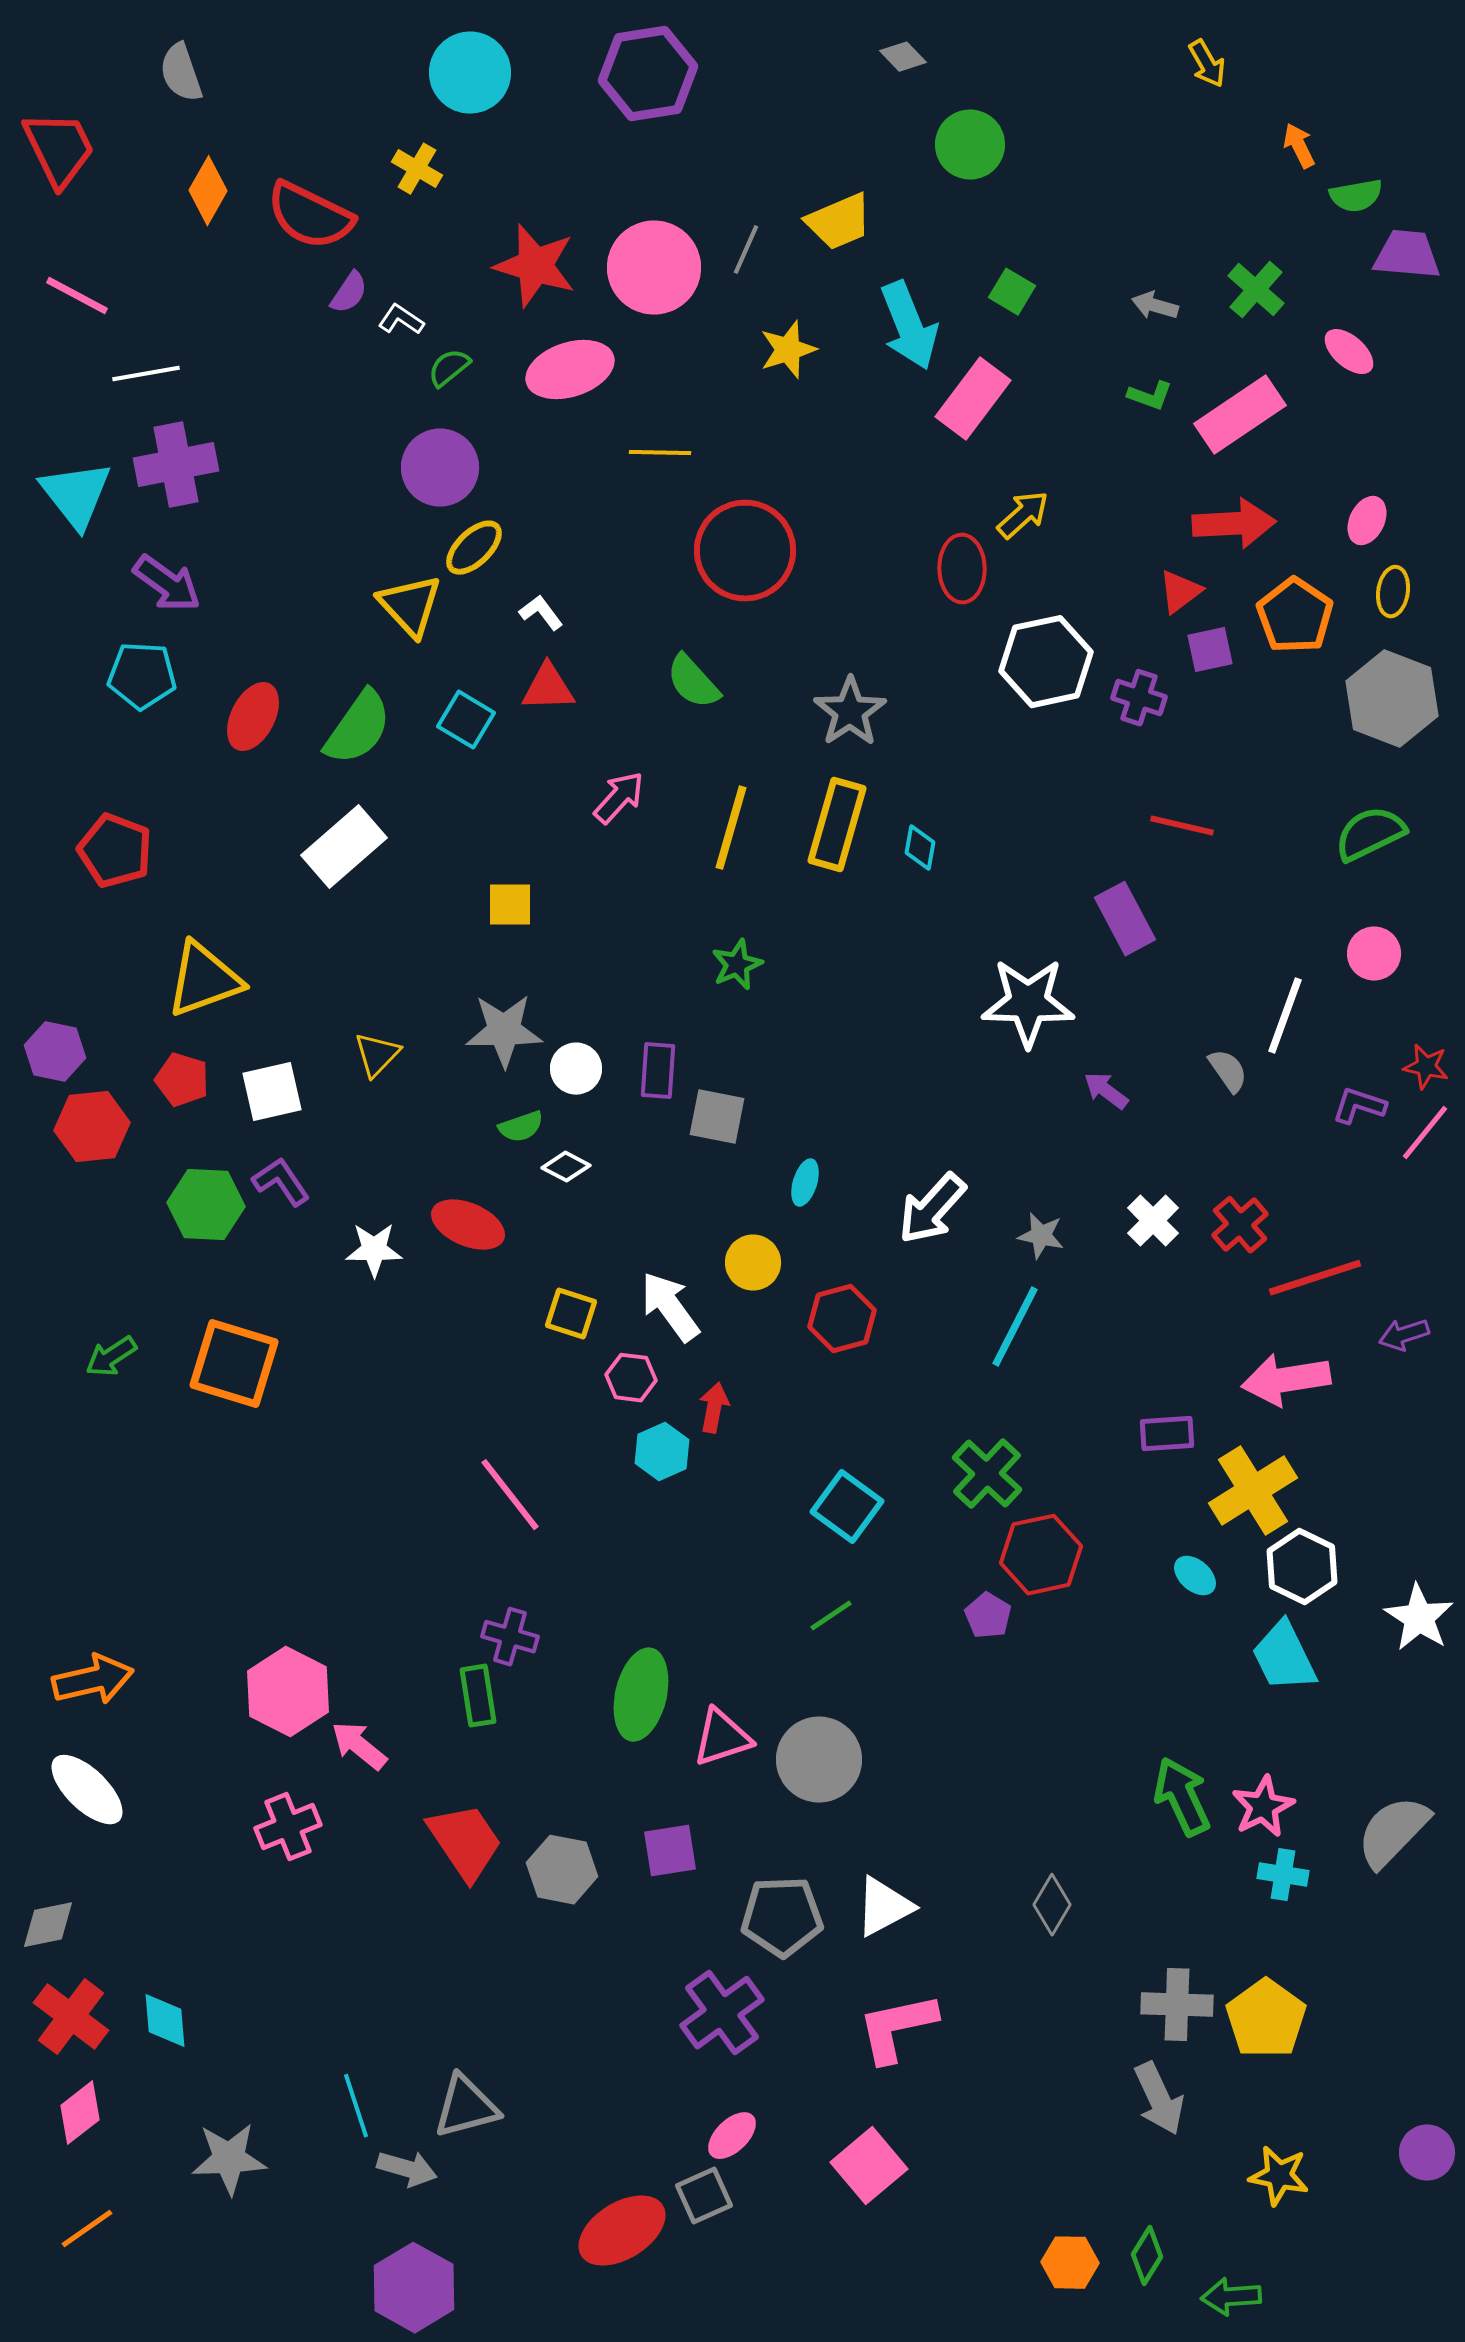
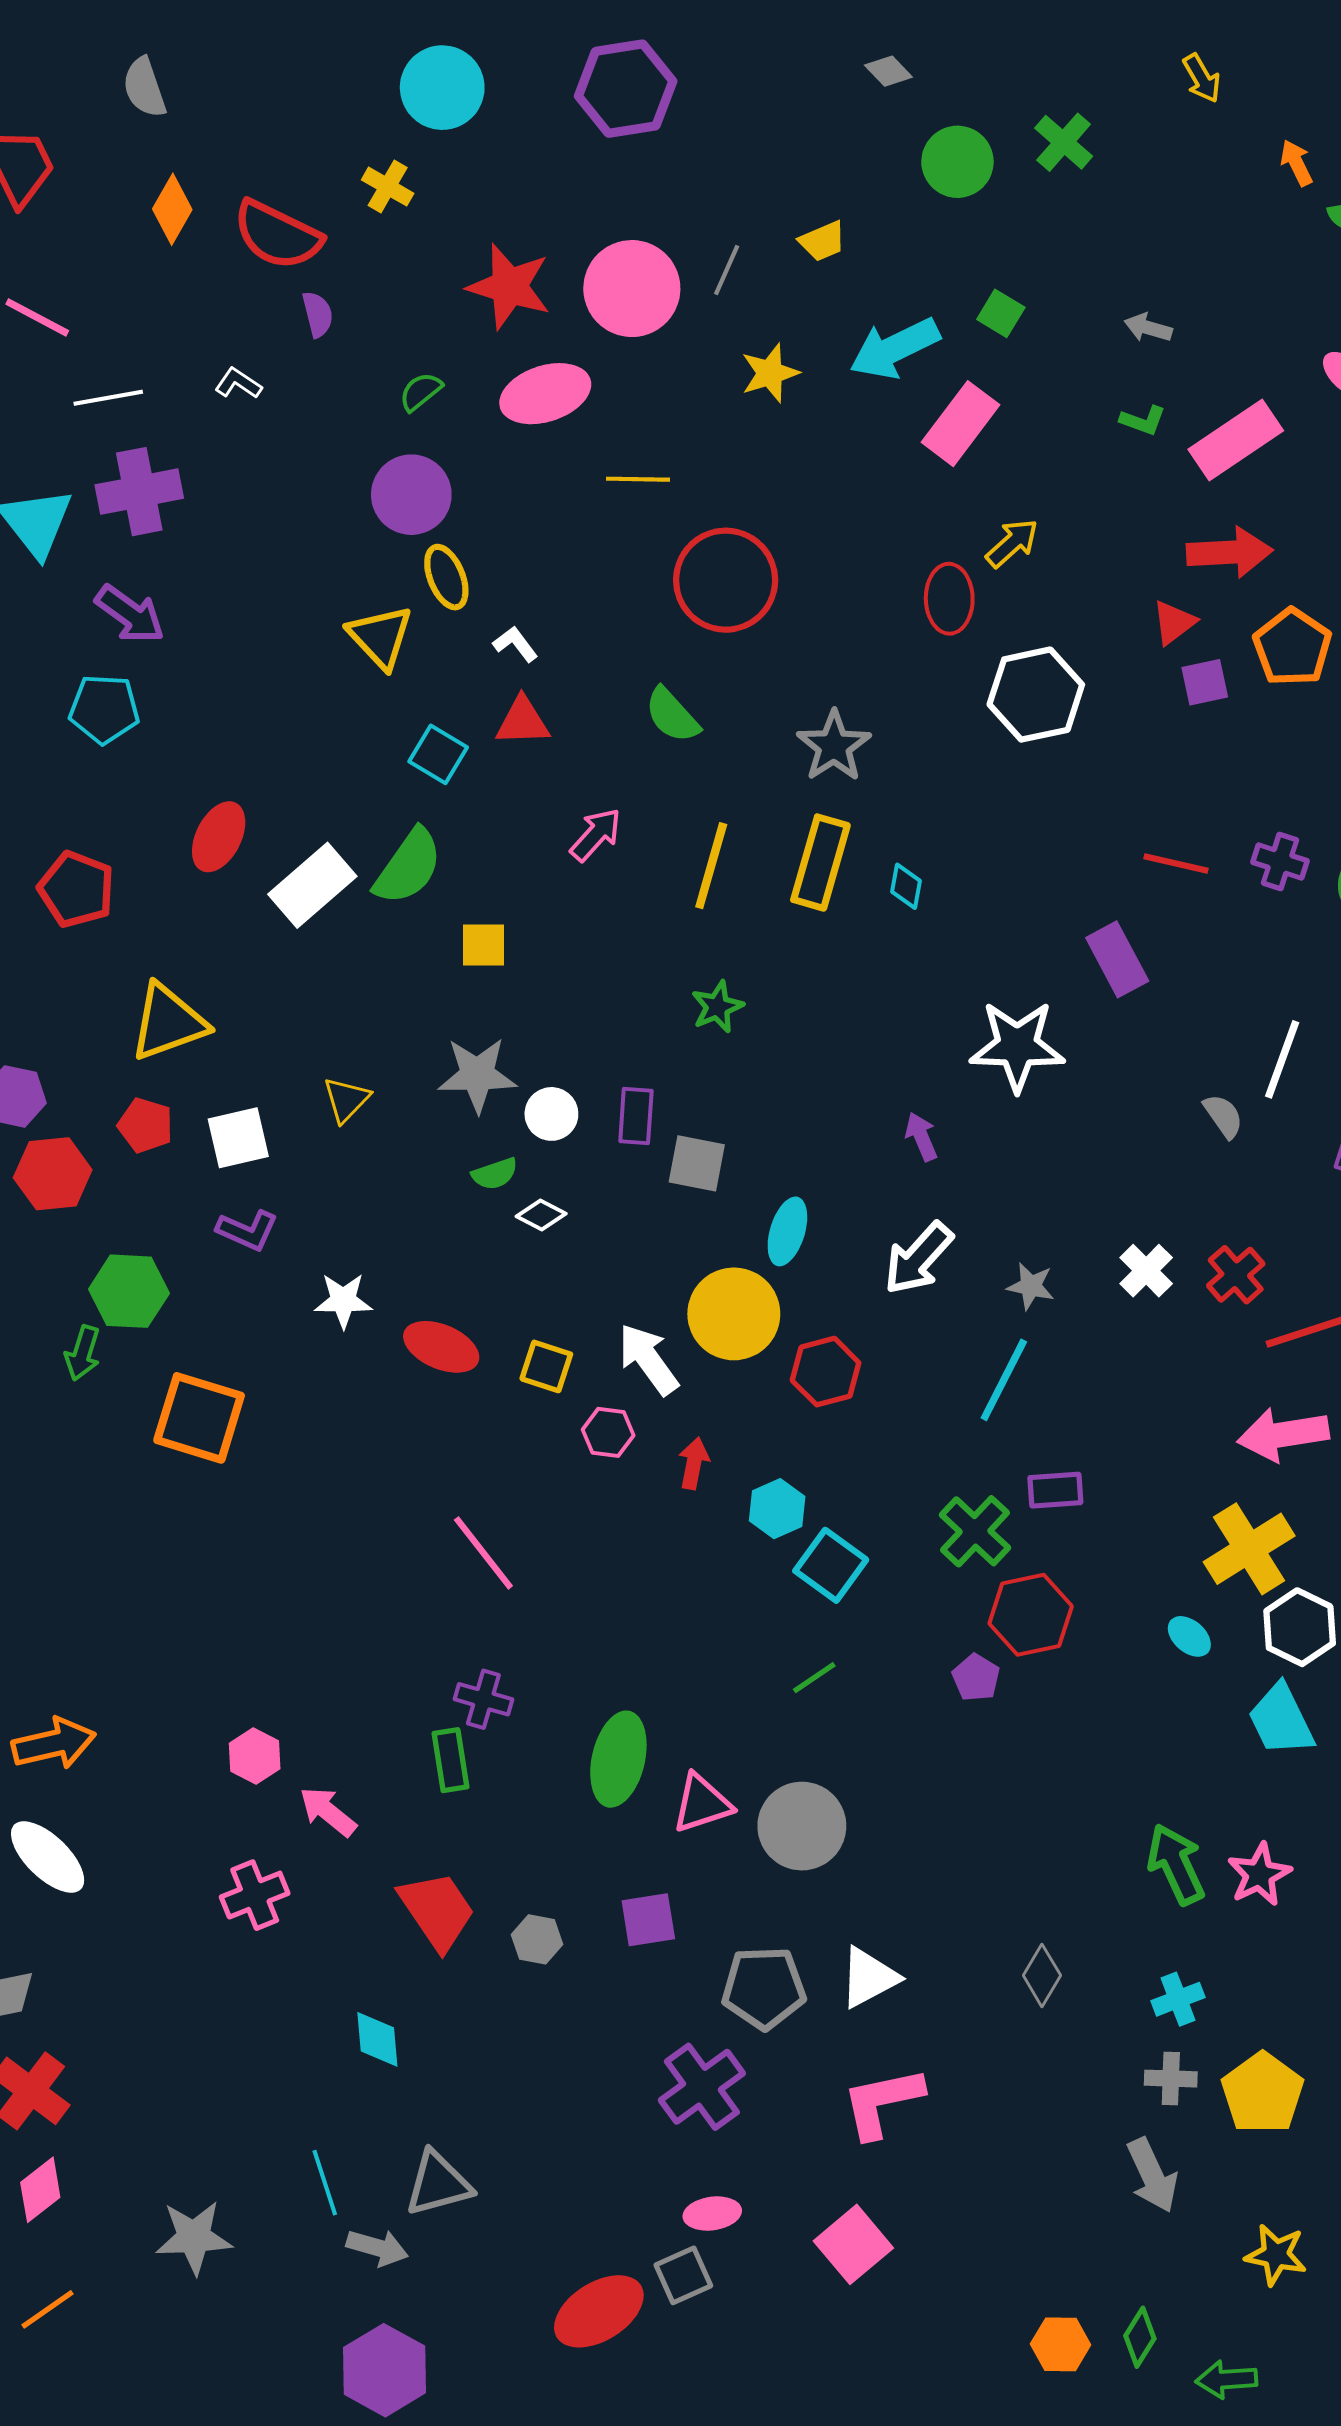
yellow trapezoid: (839, 222) -> (822, 241), size x0.7
green cross: (1256, 290) -> (1064, 142), moved
purple semicircle: (349, 293) -> (318, 314), turned -48
white L-shape: (401, 320) -> (238, 383), moved
cyan arrow: (909, 326) -> (895, 348), turned 86
yellow ellipse: (474, 548) -> (446, 577), turned -68
purple cross: (1139, 698) -> (1280, 861), moved
red ellipse: (253, 717) -> (219, 837), moved
green semicircle: (358, 728) -> (408, 867), moved
purple arrow: (1106, 1091) -> (921, 1137), moved, turned 30
purple L-shape: (281, 1182) -> (247, 1230), turned 148
cyan ellipse: (805, 1183) -> (787, 1231), size x1.4
green hexagon: (206, 1205) -> (129, 1291), moved
red ellipse: (468, 1225) -> (441, 1347), moved
yellow circle: (753, 1263) -> (734, 1314), size x1.6
green arrow: (111, 1357) -> (83, 1353), moved, turned -40
purple rectangle: (1167, 1434) -> (1055, 1490), moved
cyan hexagon: (662, 1452) -> (777, 1509), moved
pink hexagon: (288, 1692) -> (255, 1756), size x0.6
gray hexagon: (562, 1870) -> (537, 1939), size x0.7
cyan cross: (1283, 1875) -> (1178, 1999), moved, turned -30
gray cross: (1177, 2005) -> (1171, 2079), size x0.7
cyan diamond: (165, 2021) -> (377, 2039), moved
pink ellipse: (732, 2136) -> (712, 2214), turned 36

